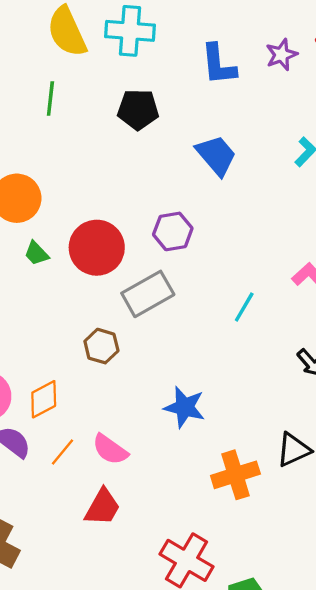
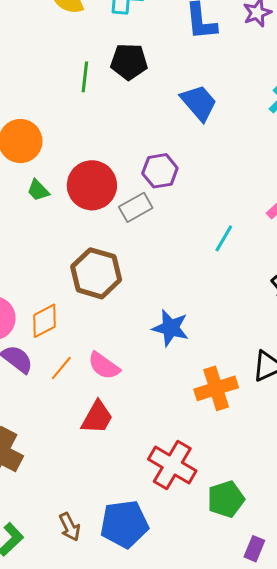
green line: (50, 98) -> (85, 77), moved
gray rectangle: (148, 294) -> (136, 207), moved, size x0.7
brown hexagon: (101, 346) -> (96, 273), size x1.6

